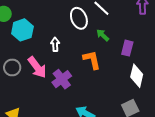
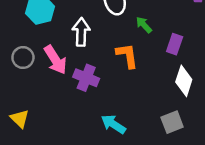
white arrow: (55, 44) -> (81, 32), size x1.5
purple cross: (62, 79) -> (86, 78), turned -36

